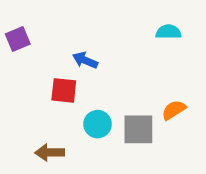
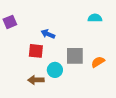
gray square: (138, 129) -> (75, 56), moved
brown arrow: (50, 152) -> (36, 80), moved

